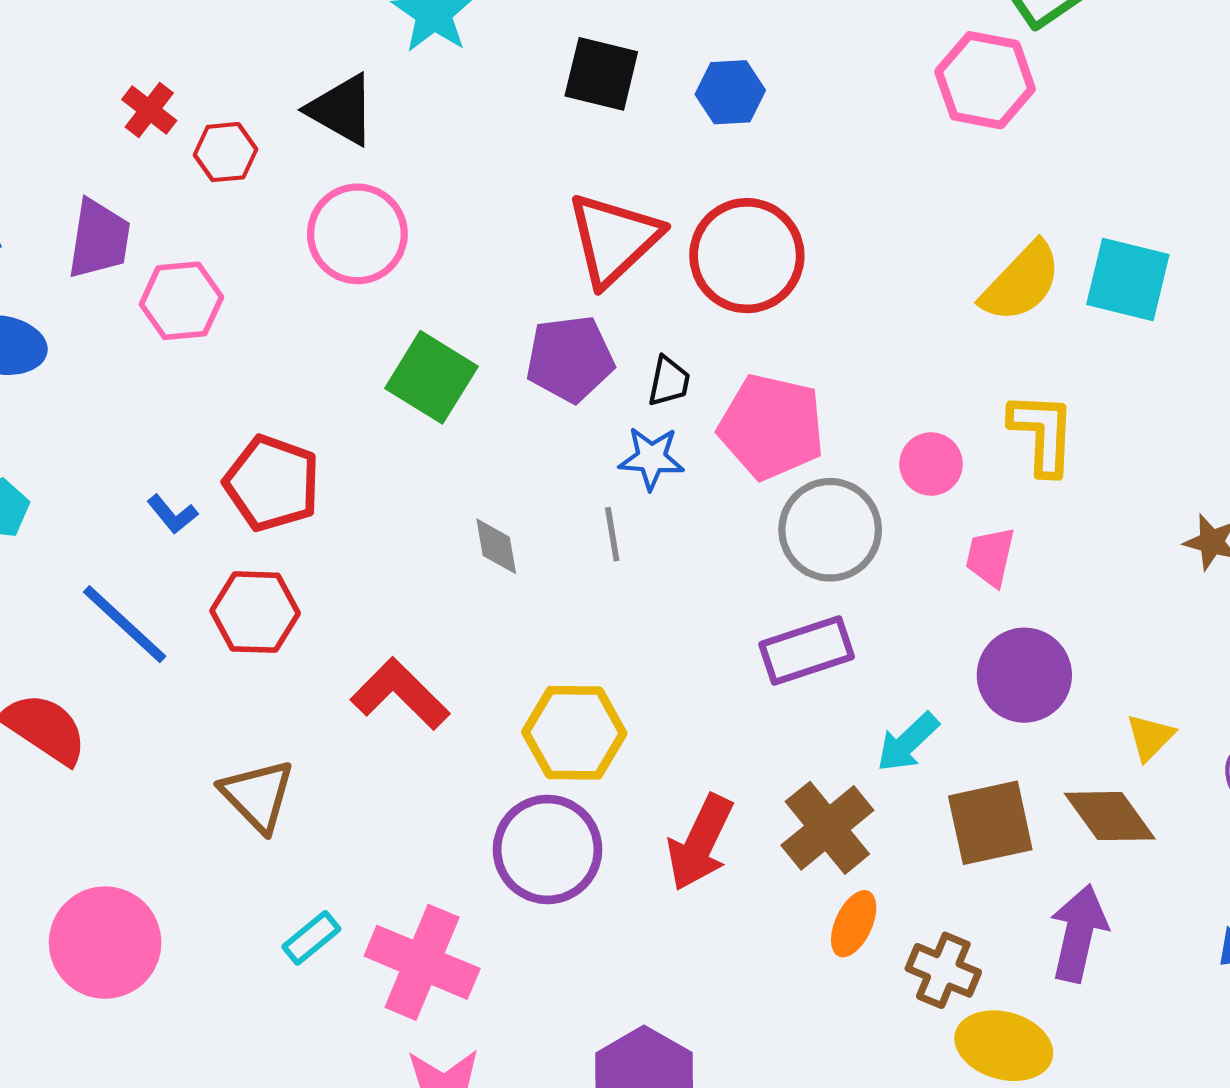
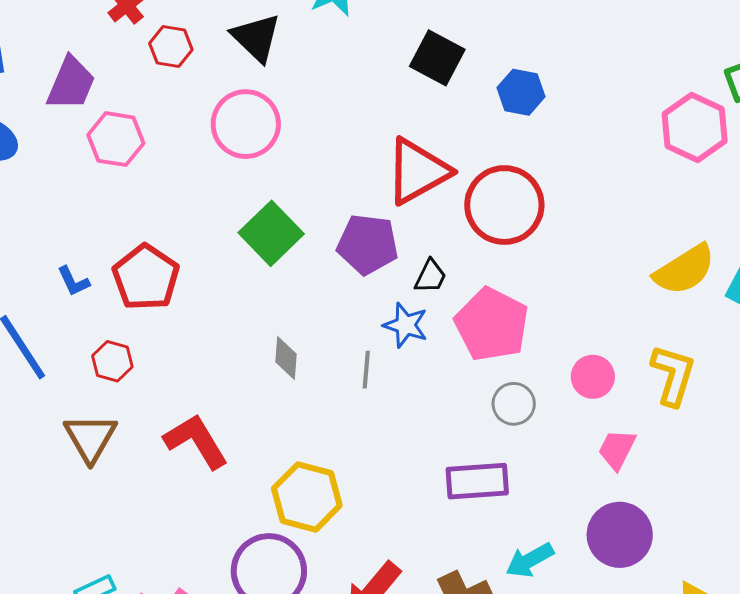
gray circle: (830, 530) -> (514, 404), size x0.6
red hexagon: (255, 612) -> (112, 361), size x0.7
brown triangle: (258, 795) -> (90, 438), moved

